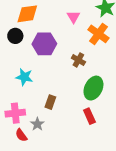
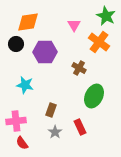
red rectangle: (89, 116) -> (80, 127), moved
gray star: (37, 124) -> (55, 132), moved

